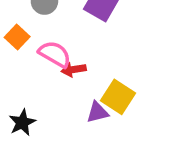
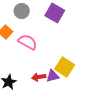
red arrow: (74, 69) -> (39, 77), moved

